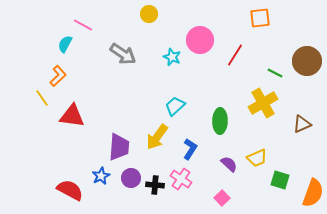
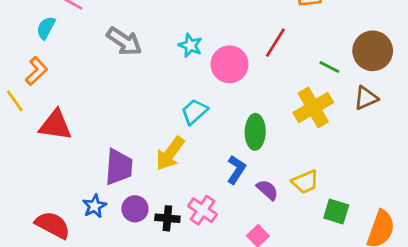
pink circle: (200, 40) -> (230, 64), moved
brown triangle: (302, 124) -> (366, 98), moved
blue L-shape: (190, 149) -> (236, 170), moved

